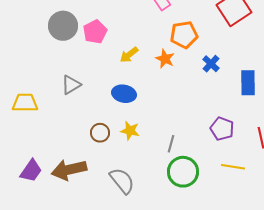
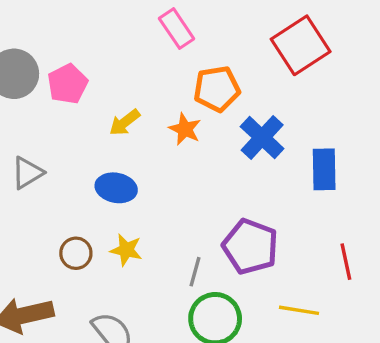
blue cross: (211, 64) -> (262, 138), size x1.5
purple pentagon: (222, 129) -> (250, 247), moved, size x1.4

